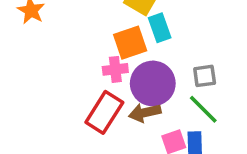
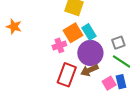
cyan rectangle: (160, 28) -> (89, 32), moved
pink cross: (115, 69) -> (59, 45), moved

